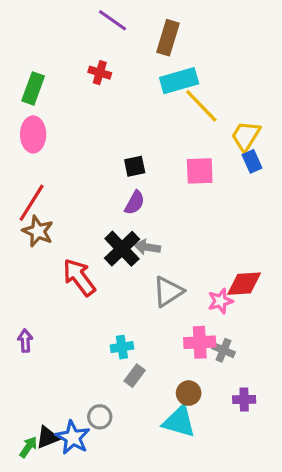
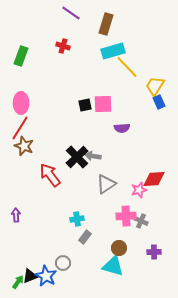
pink ellipse: (33, 134) -> (21, 103), moved
pink square: (200, 171) -> (103, 104), moved
purple semicircle: (135, 203) -> (122, 128), moved, turned 56

